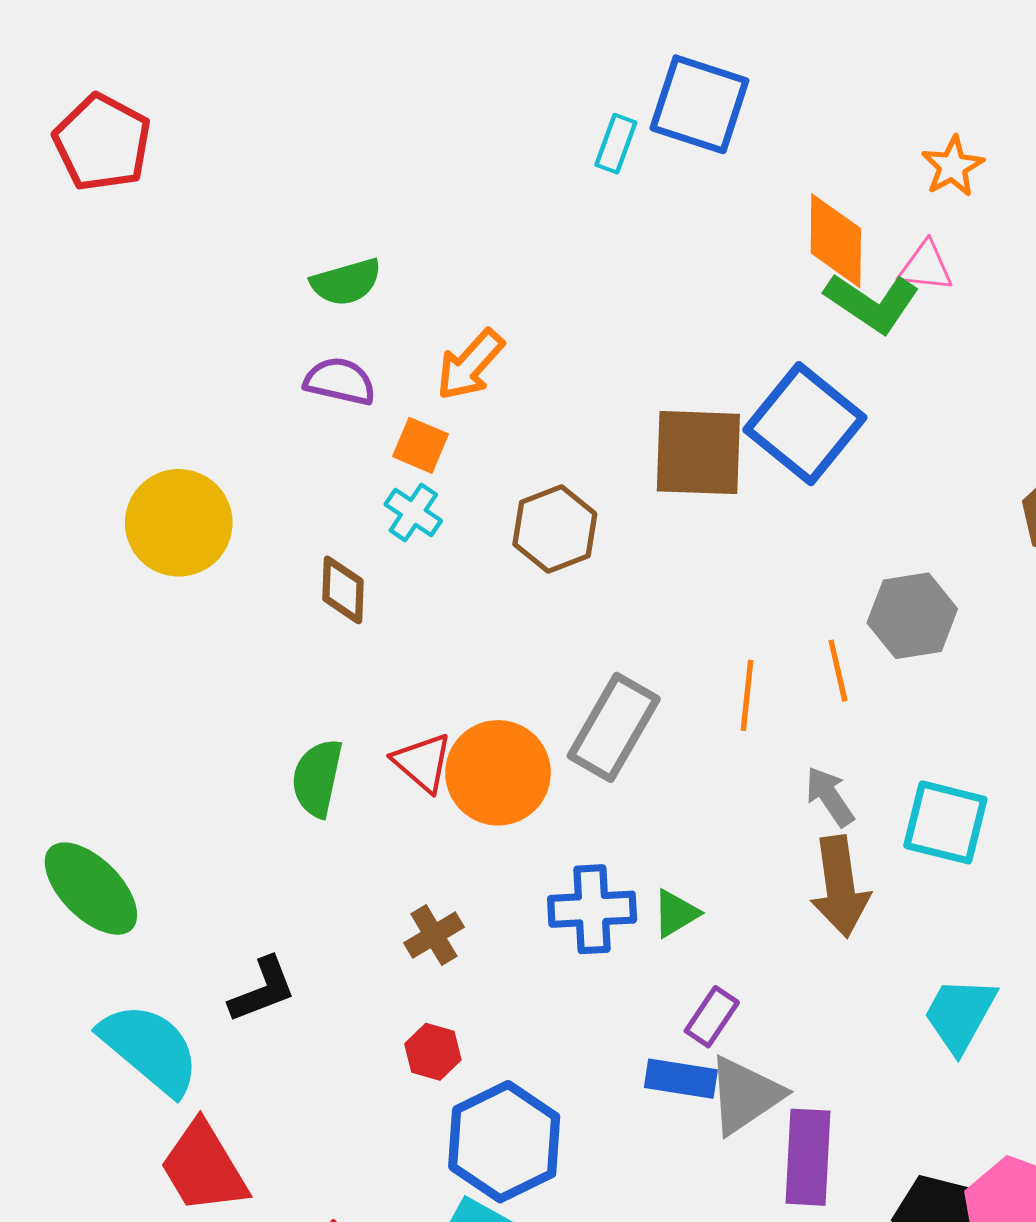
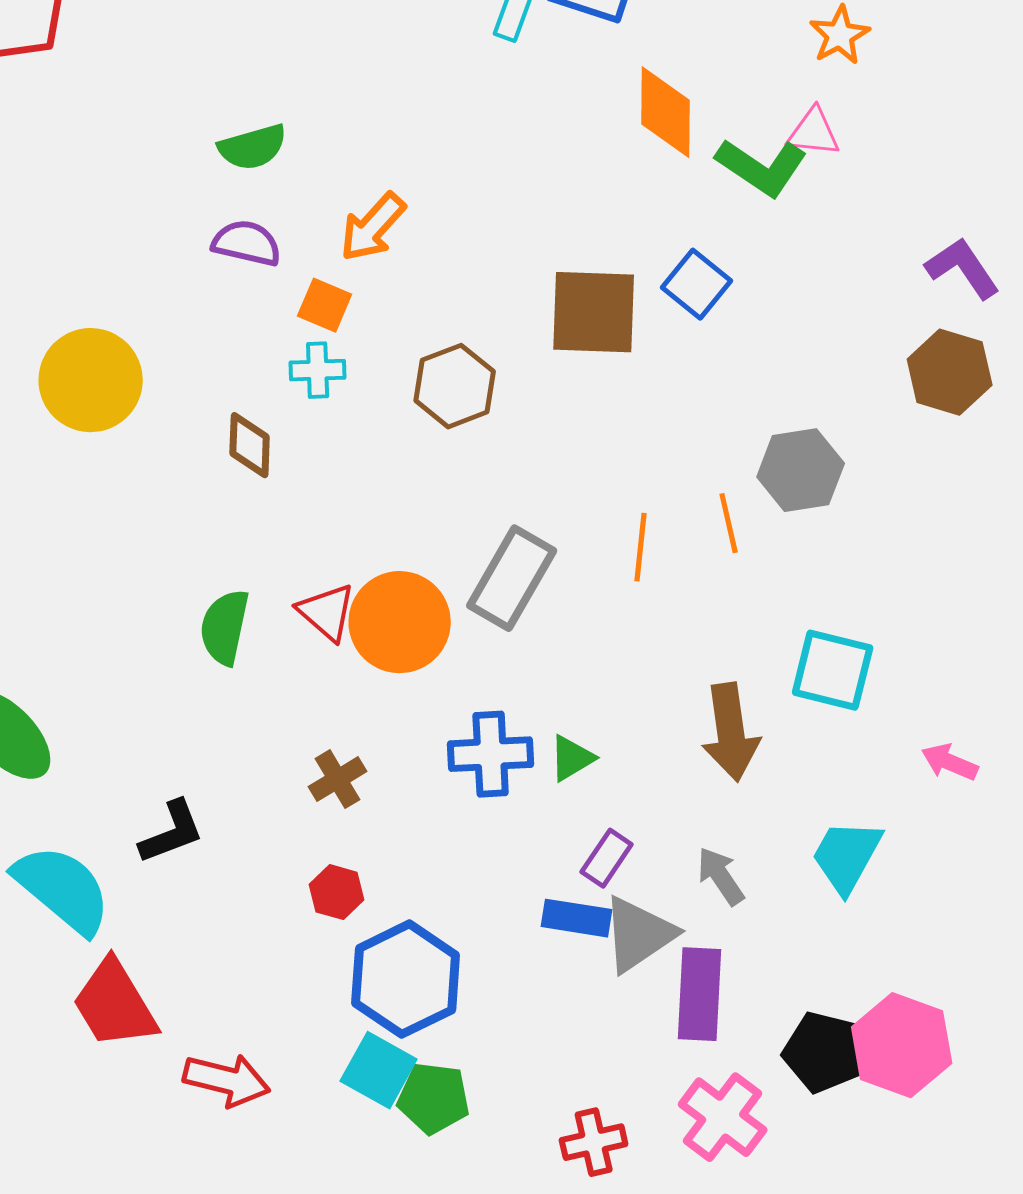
orange diamond: (836, 241) -> (666, 112), moved
blue square: (805, 424) -> (697, 284), size x0.6
cyan cross: (413, 512) -> (318, 370), turned -36
gray arrow: (830, 797) -> (721, 876), moved

